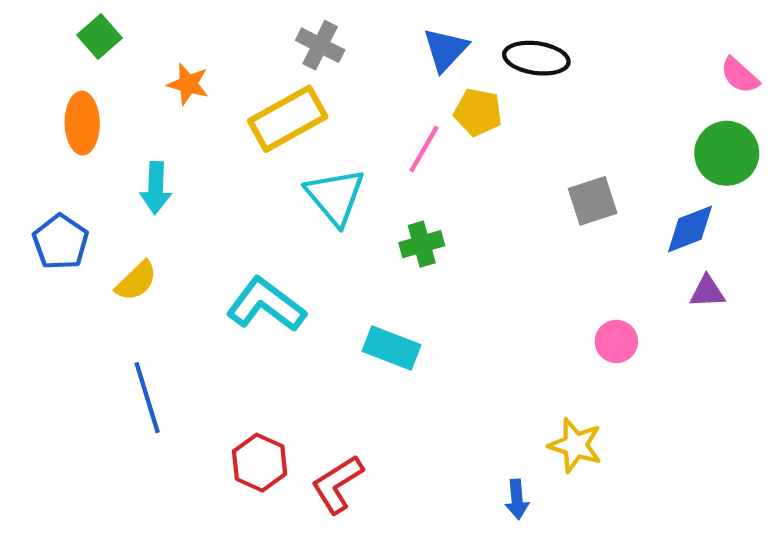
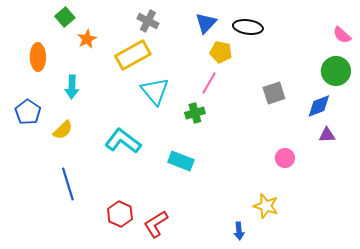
green square: (99, 36) -> (65, 17), moved
orange star: (188, 84) -> (87, 39), turned 30
pink line: (424, 149) -> (209, 83), moved

